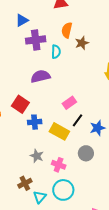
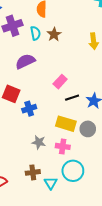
brown star: (82, 43) -> (54, 34), moved
black line: (77, 120) -> (72, 98), turned 48
yellow rectangle: (59, 131) -> (66, 124), moved
brown cross: (25, 183) -> (33, 172), turned 32

